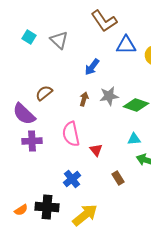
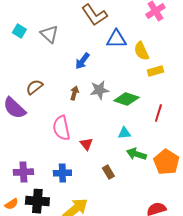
purple cross: (32, 141) -> (23, 172), moved
blue cross: (72, 179) -> (62, 173), turned 36

